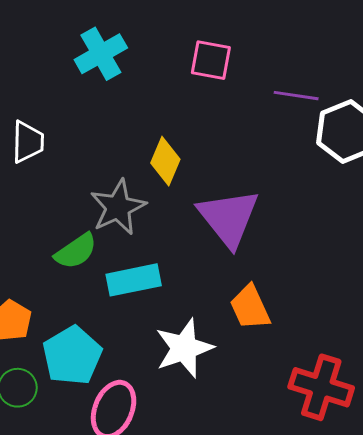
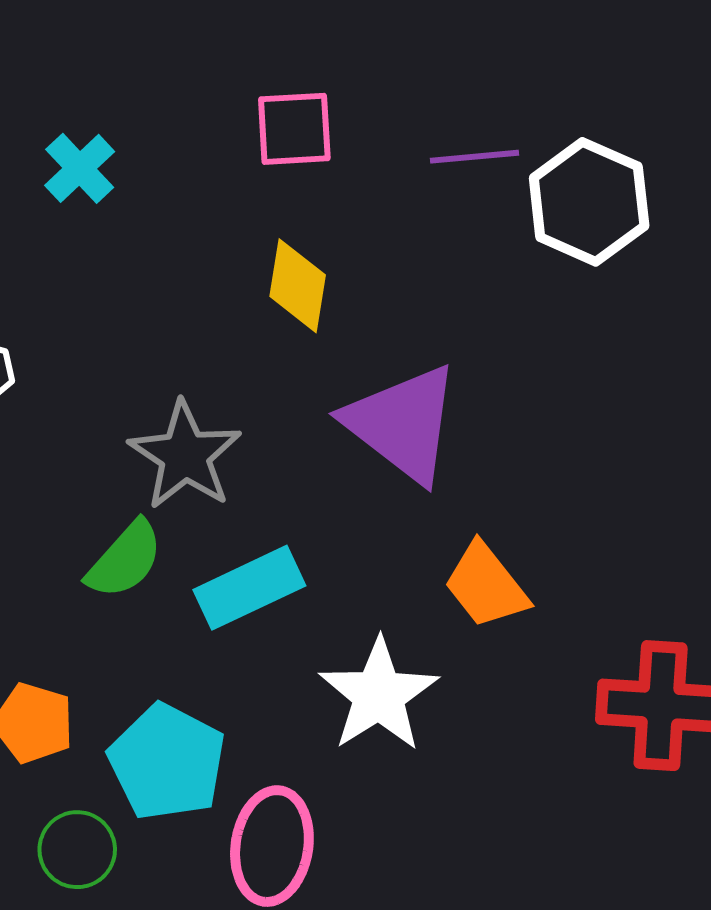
cyan cross: (101, 54) -> (80, 168), size x0.7
yellow diamond: (165, 161) -> (298, 286), moved

